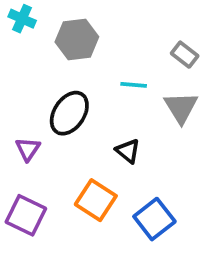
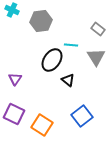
black ellipse: (69, 113) -> (52, 60), moved
orange square: (96, 200) -> (42, 125), moved

